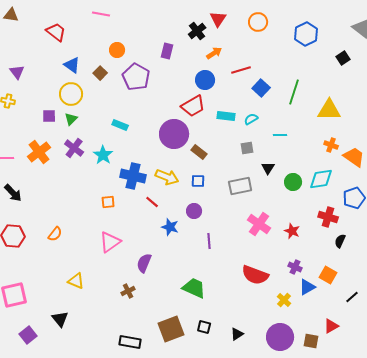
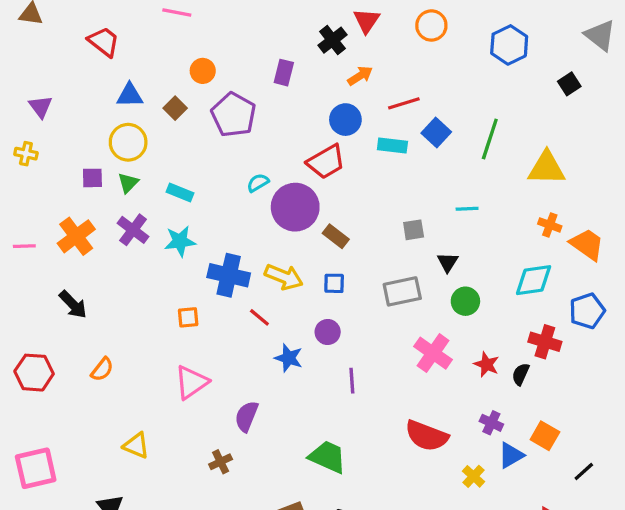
blue triangle: (72, 65) -> (130, 95), turned -36
cyan rectangle: (226, 116) -> (392, 145), moved
cyan semicircle: (251, 119) -> (258, 183), moved
cyan rectangle: (120, 125) -> (180, 193), moved
cyan star: (103, 155) -> (180, 241), turned 30
green circle: (293, 182) -> (465, 301), moved
black arrow: (13, 193) -> (73, 304), moved
black semicircle: (340, 241) -> (521, 374), moved

